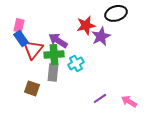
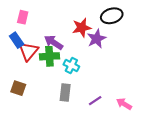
pink rectangle: (19, 25) -> (23, 17), moved
cyan cross: (76, 63) -> (71, 65), turned -35
gray rectangle: (53, 72) -> (65, 92), moved
brown square: (32, 88) -> (18, 88), moved

